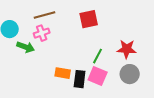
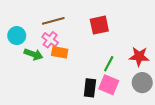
pink cross: (42, 33) -> (50, 40), turned -35
orange rectangle: (63, 73) -> (60, 52), moved

